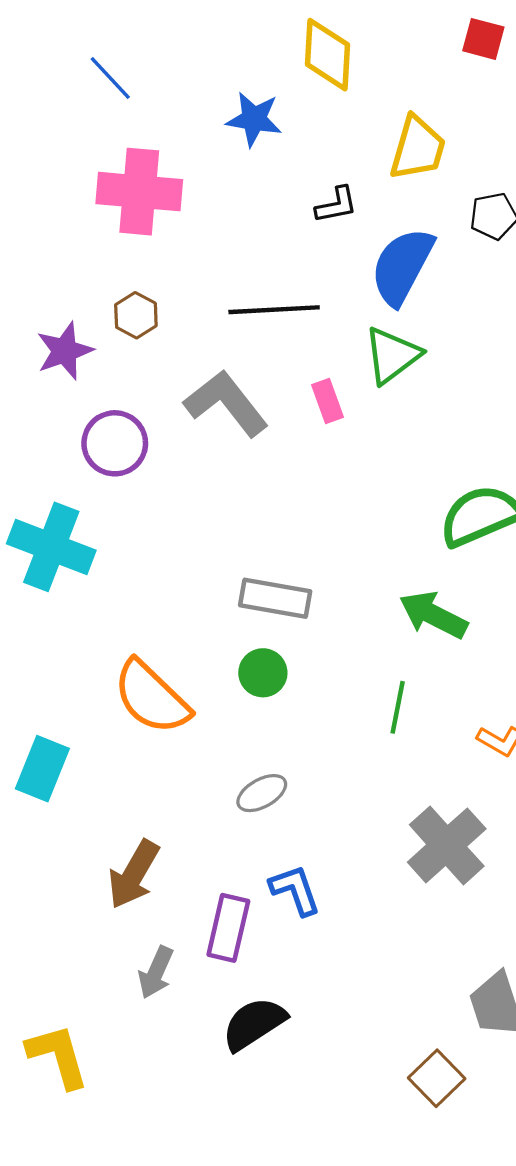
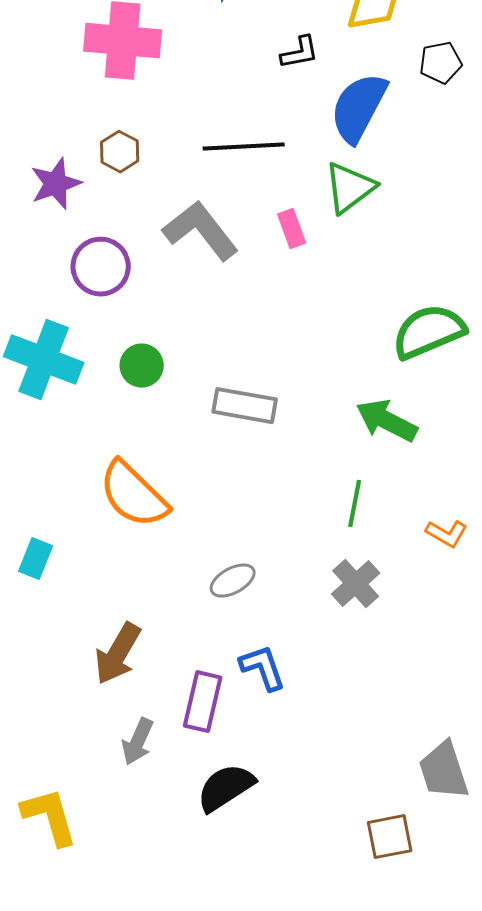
green circle: (263, 673) -> (142, 366), moved
cyan rectangle: (42, 769) -> (36, 559), size x0.7
gray cross: (447, 845) -> (356, 584), moved, size x0.7
brown square: (437, 1078) -> (390, 837), turned 33

